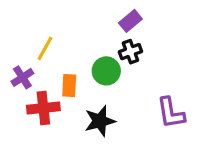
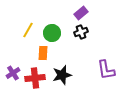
green circle: (106, 71) -> (52, 33), moved
purple cross: (22, 77) -> (13, 73), moved
red cross: (43, 108) -> (35, 78), moved

